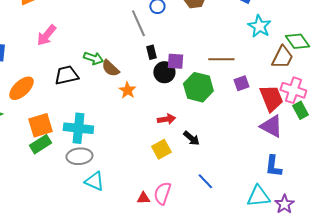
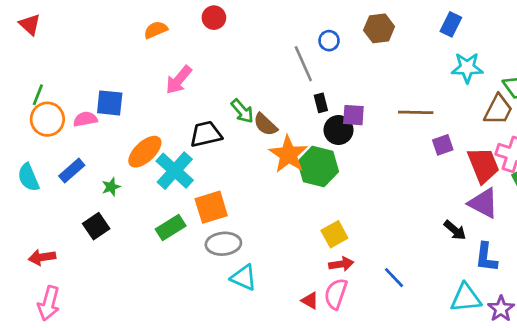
cyan star: (259, 26) -> (467, 68), turned -30
green arrow: (93, 58) -> (242, 111), turned 30
green hexagon: (198, 87) -> (318, 167), moved
orange star: (127, 90) -> (288, 154), size x1.6
red arrow: (166, 119) -> (341, 264), moved
orange square: (40, 125) -> (211, 207), moved
cyan cross: (78, 128) -> (175, 171), moved, turned 36
black arrow: (191, 138) -> (455, 230), moved
red triangle: (143, 198) -> (310, 301), turned 32

